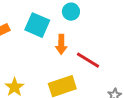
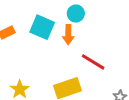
orange arrow: (61, 44) -> (68, 35), moved

